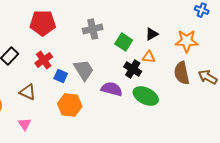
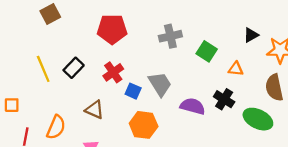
black triangle: (152, 34) -> (251, 35), moved
black cross: (133, 69) -> (224, 99), moved
green ellipse: (146, 96) -> (258, 119), moved

